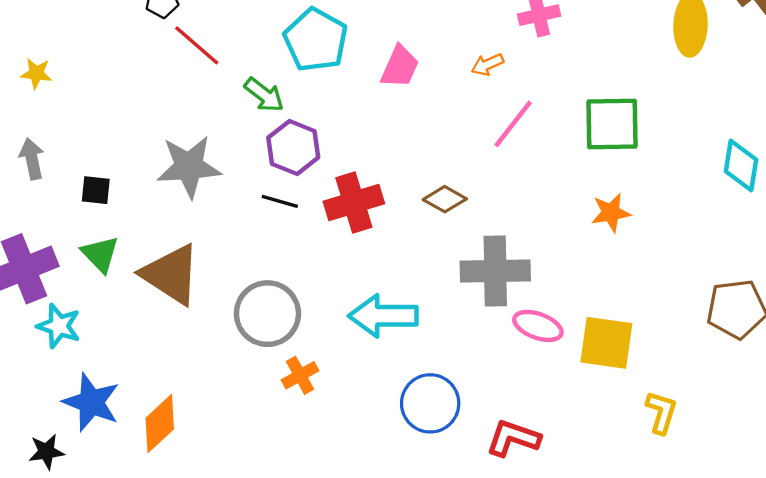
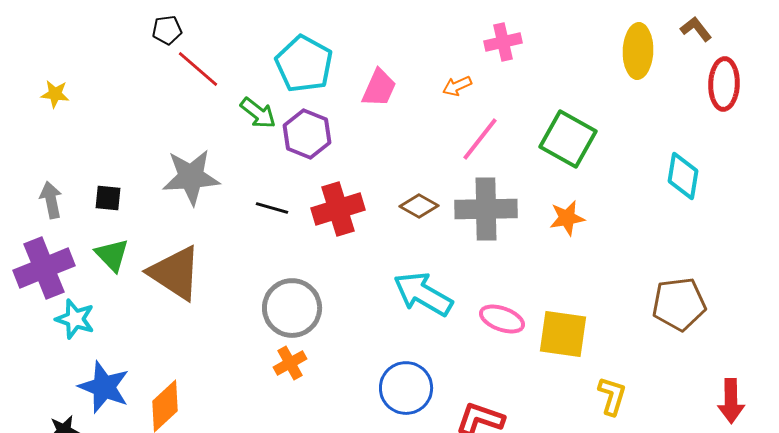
green square: (612, 124) -> (568, 139), turned 30
purple hexagon: (293, 148) -> (307, 134), moved
gray arrow: (32, 159) -> (51, 200), moved
gray cross: (495, 271) -> (486, 209), moved
gray circle: (267, 314) -> (292, 308), moved
cyan arrow: (383, 316) -> (423, 294), moved, turned 30

